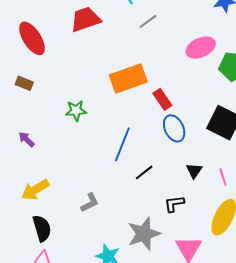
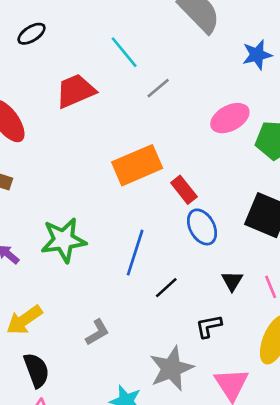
green star: (76, 111) -> (64, 240), moved, size x1.6

